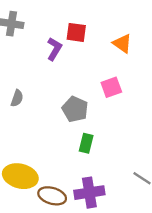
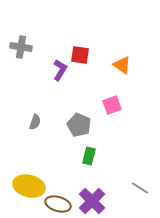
gray semicircle: (17, 98) -> (35, 122), moved
purple cross: (89, 193) -> (92, 201), turned -36

